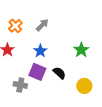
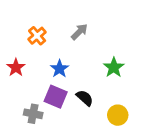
gray arrow: (42, 25) -> (79, 32), moved
orange cross: (15, 26) -> (37, 36), moved

